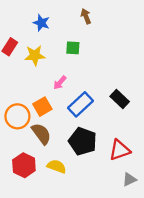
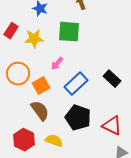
green square: (73, 48) -> (69, 32), size x1.6
orange circle: (17, 116) -> (18, 74), moved
red triangle: (120, 150) -> (112, 126), turned 45

